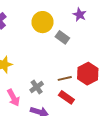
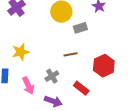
gray rectangle: (62, 37) -> (80, 28), turned -56
brown line: (65, 78) -> (70, 54), moved

